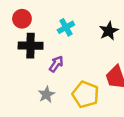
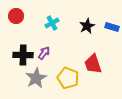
black cross: (31, 46) -> (23, 55), moved
gray star: (46, 94) -> (36, 78), size x1.5

